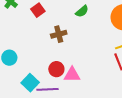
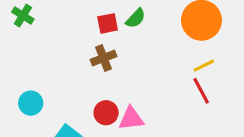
red square: (38, 10) -> (108, 23), moved, turned 32

